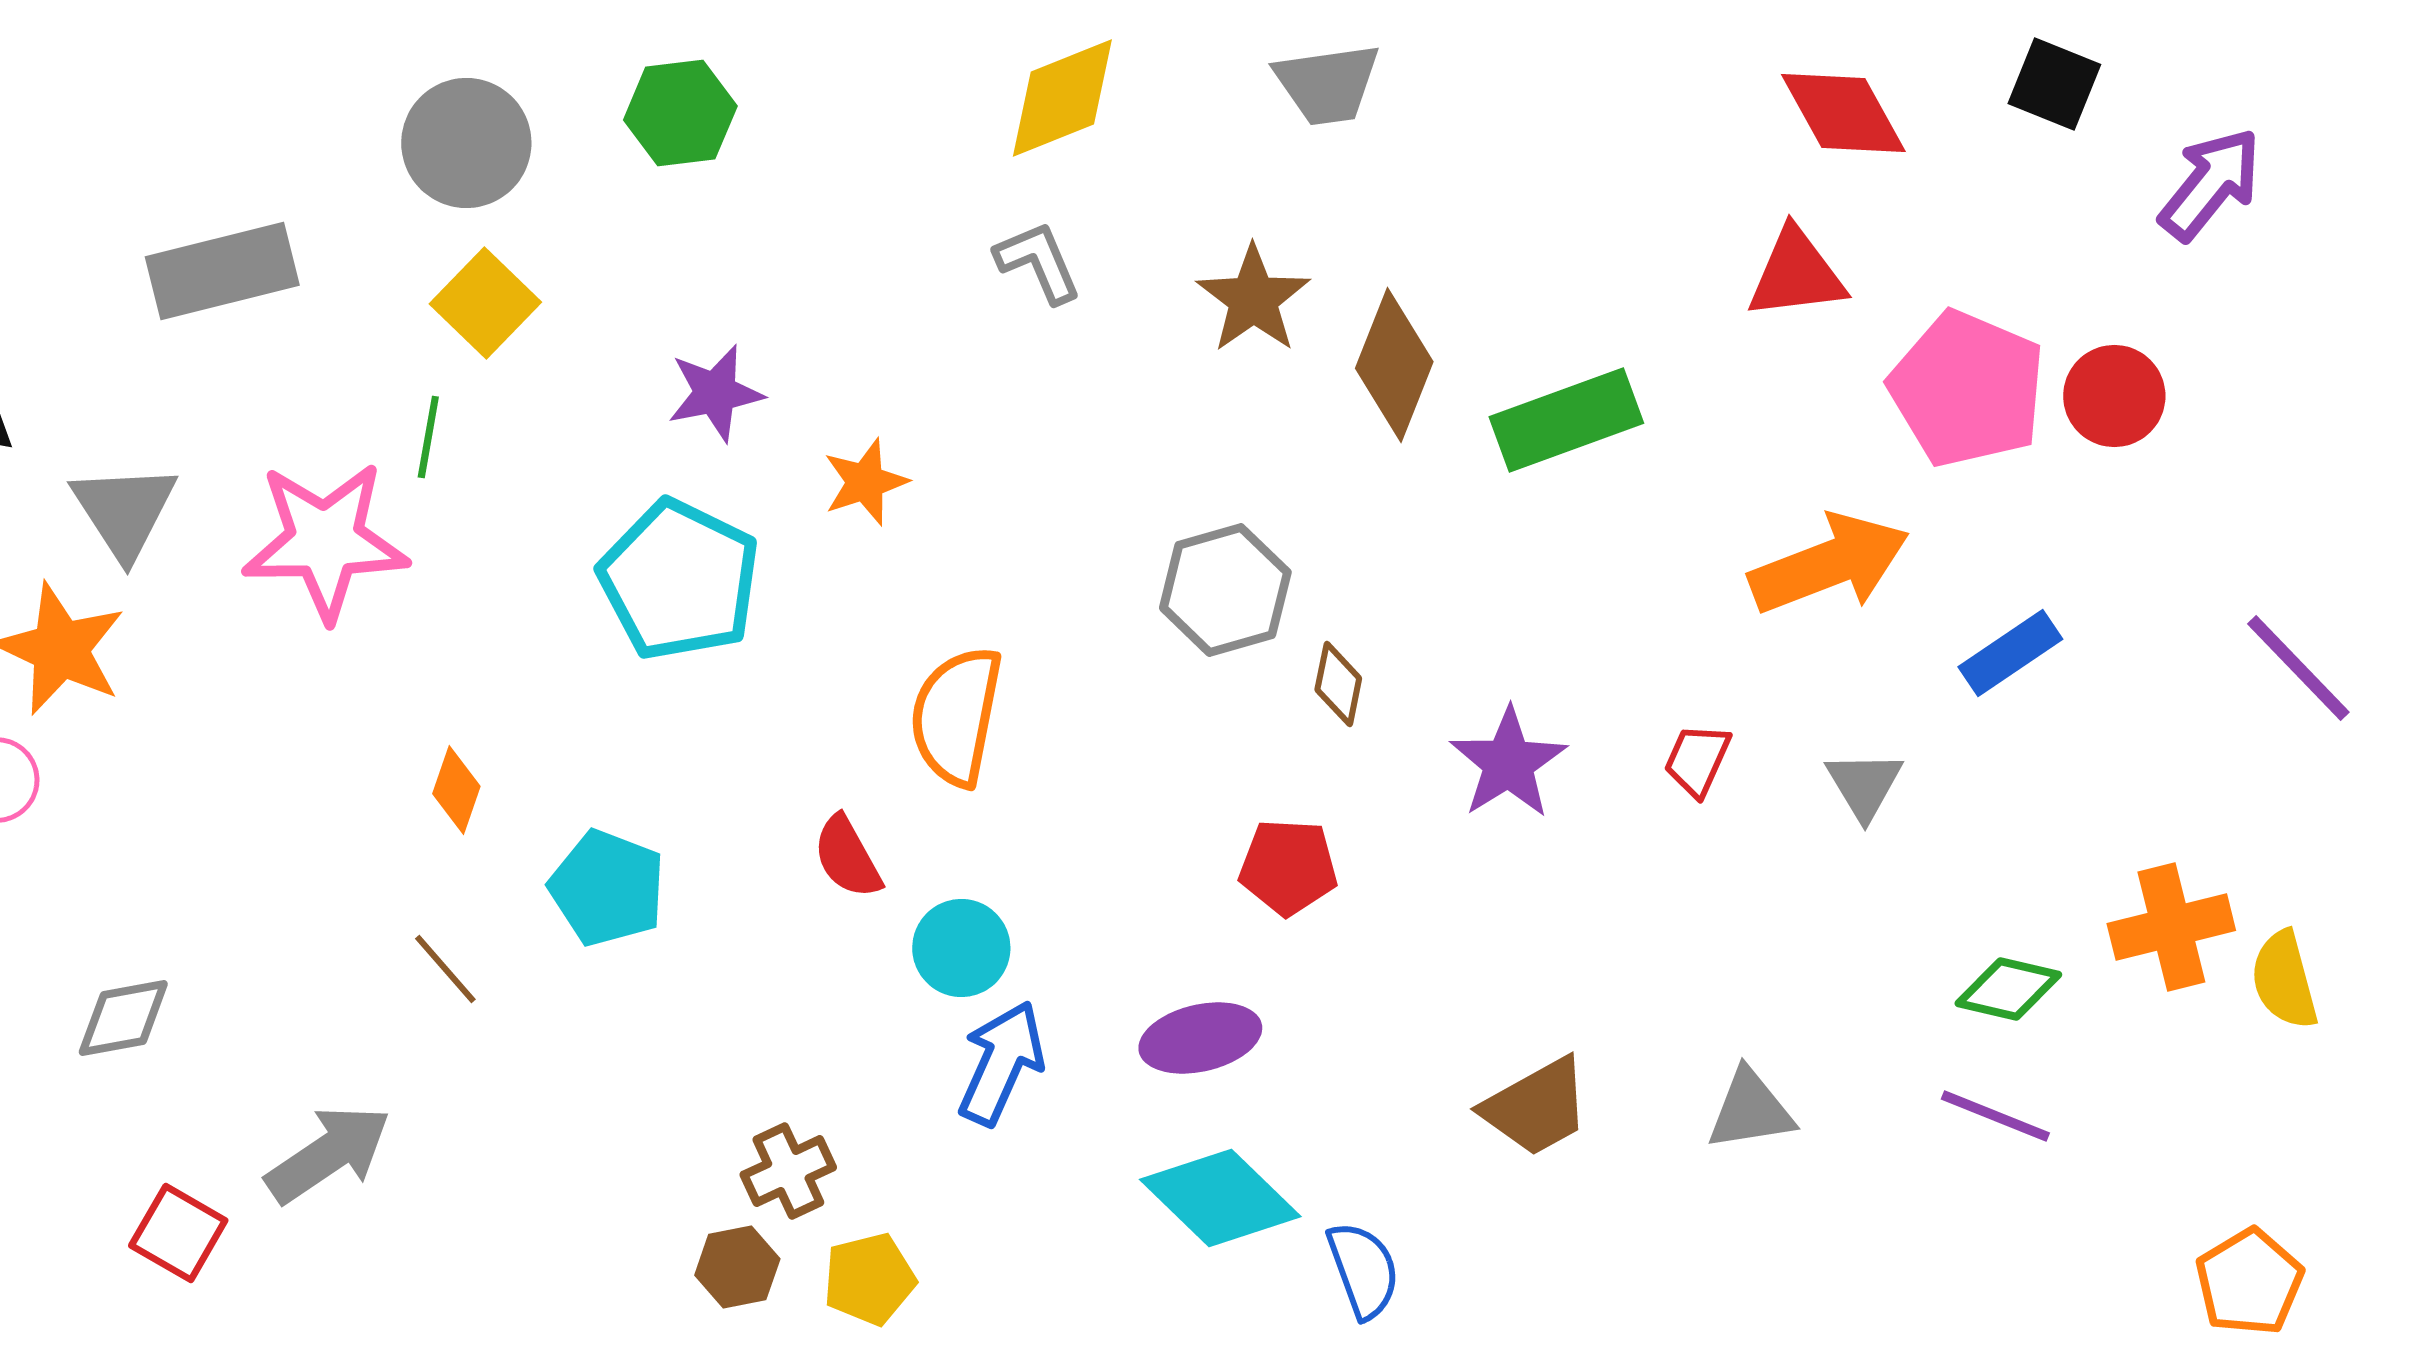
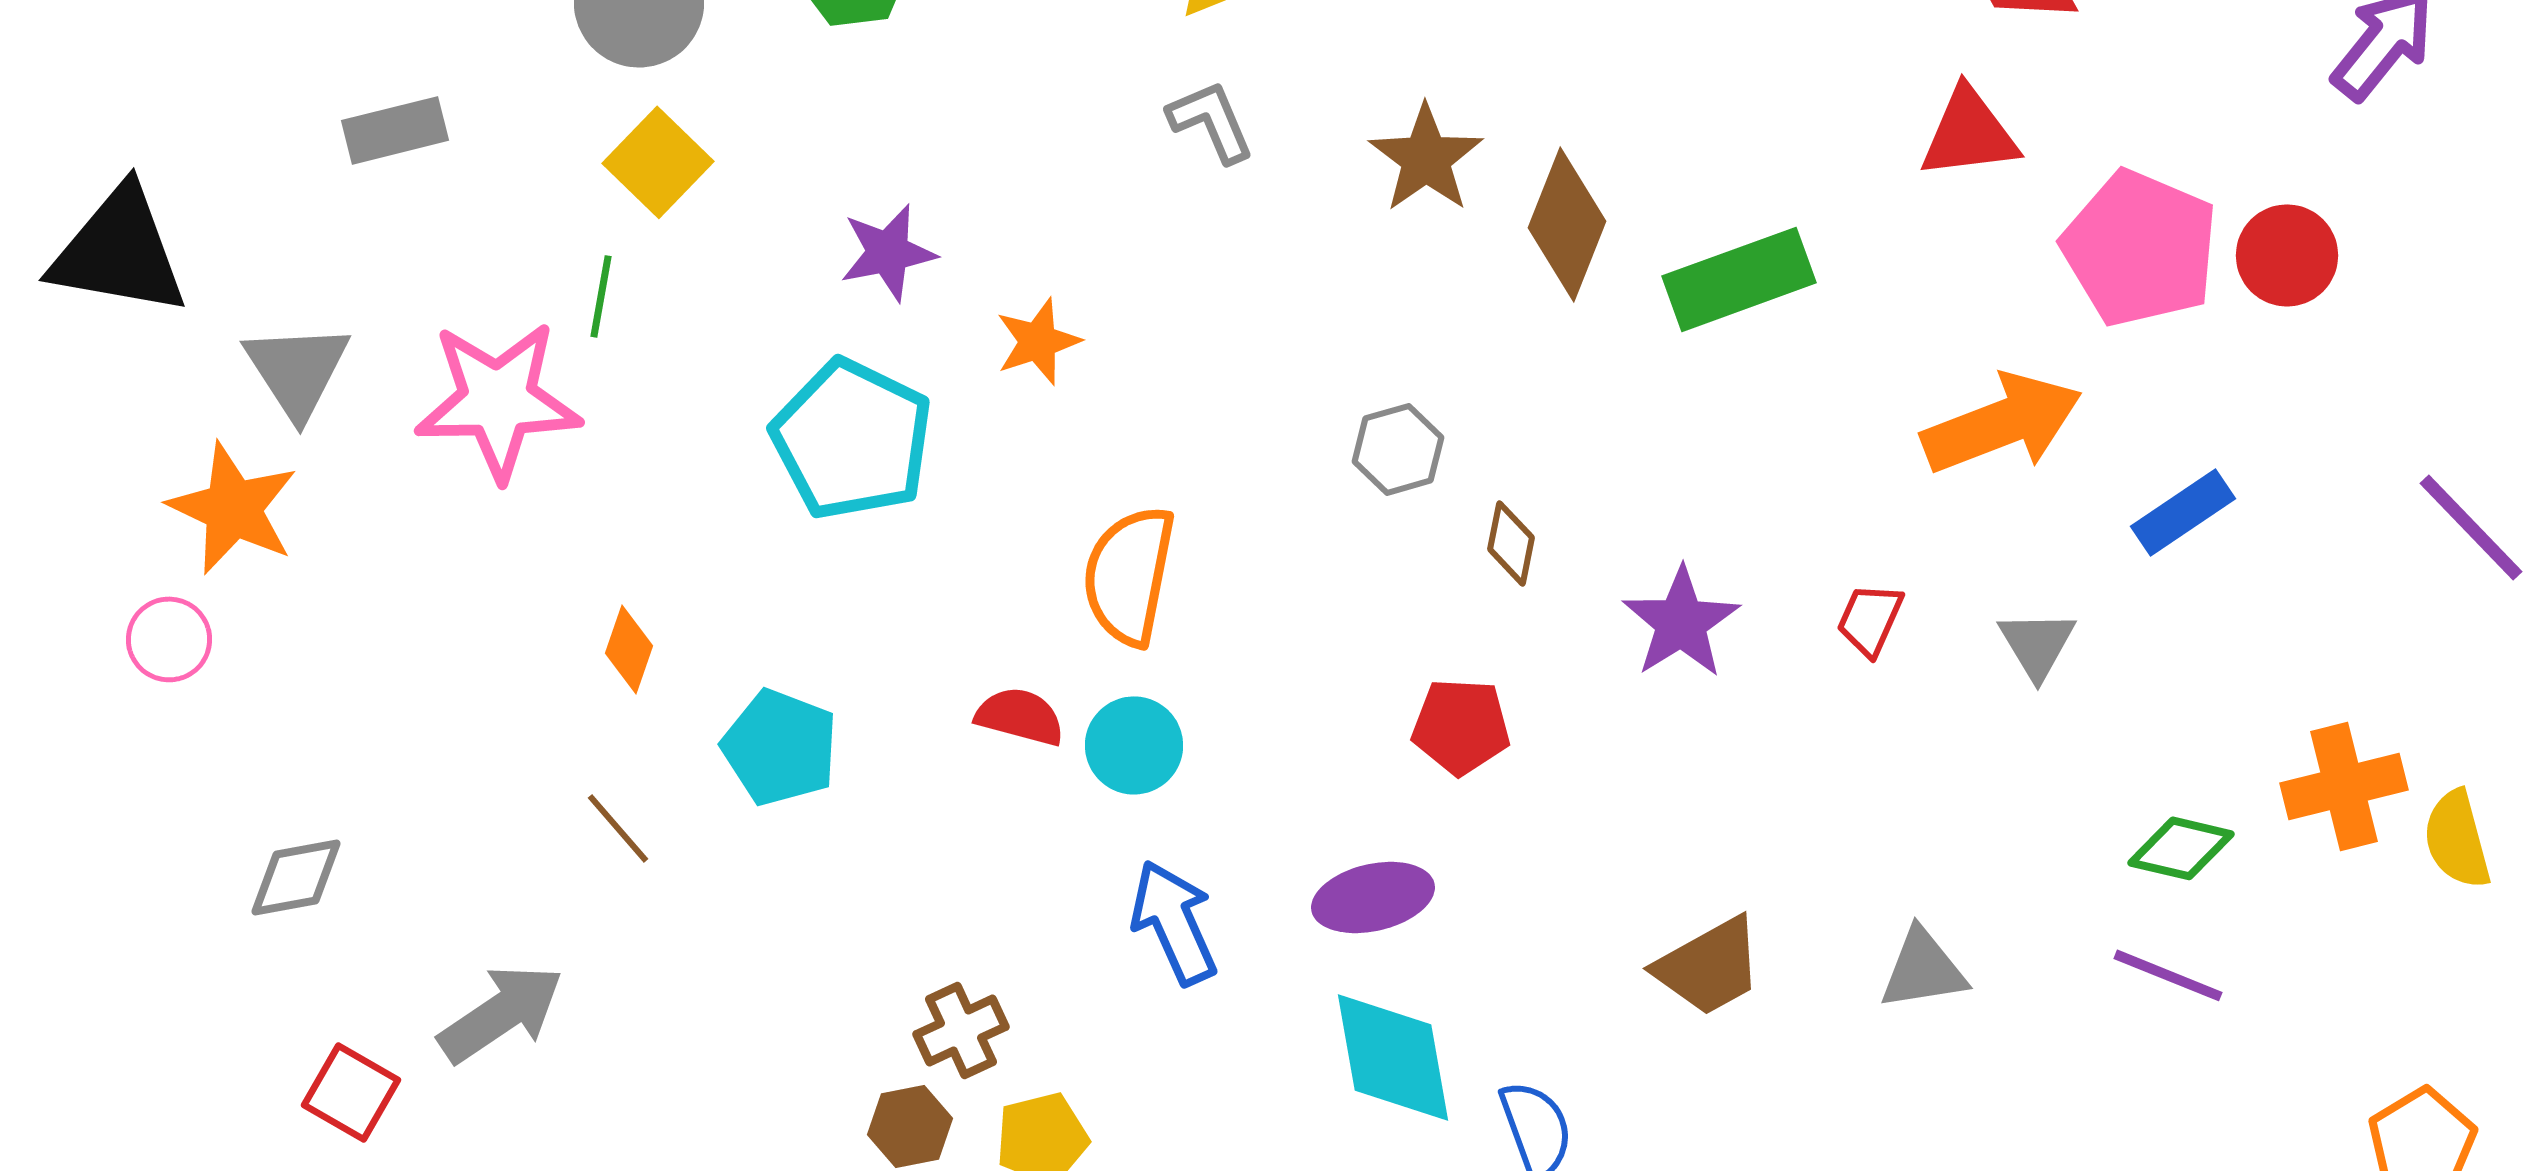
gray rectangle: (222, 271) -> (395, 130), size x0.7
gray hexagon: (1225, 590) -> (1398, 449), size x0.7
red semicircle: (847, 857) -> (1020, 716), turned 134
cyan circle: (961, 948) -> (1134, 745), moved
blue arrow: (1001, 1063) -> (1174, 922), turned -48
cyan diamond: (1220, 1198) -> (1393, 1057), turned 36

